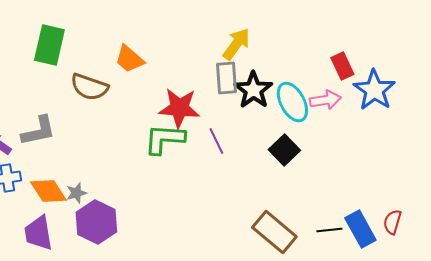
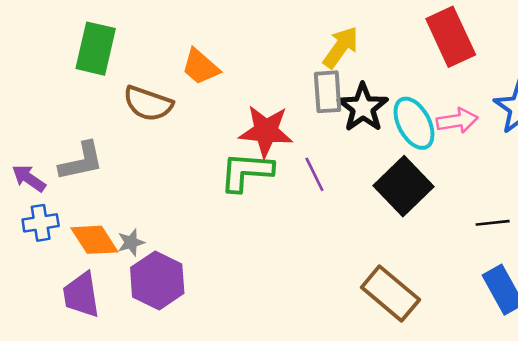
red rectangle: (342, 66) -> (451, 37), moved, size x1.6
black square: (284, 150) -> (404, 186), size x1.4
black line: (329, 230) -> (493, 223), moved

